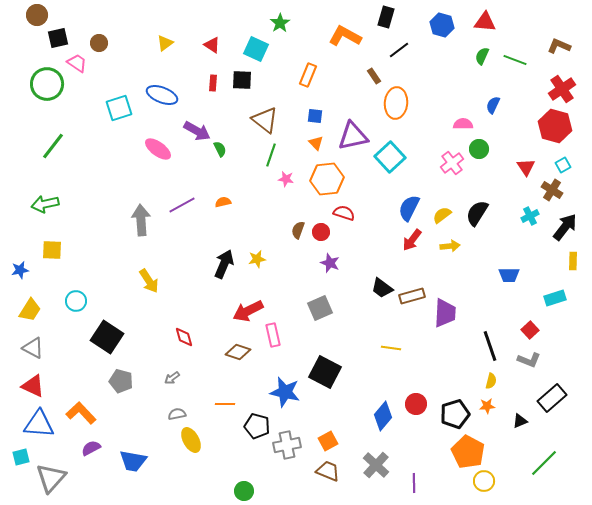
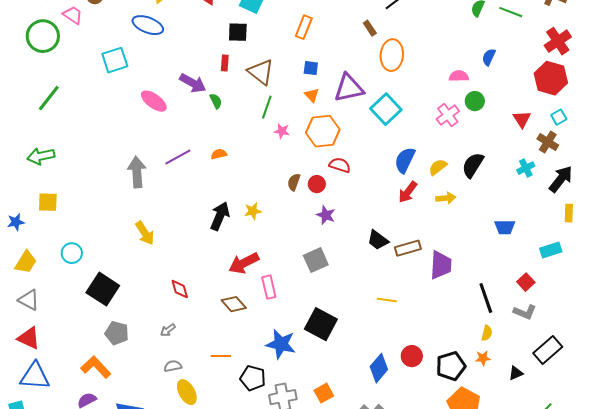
red rectangle: (213, 83) -> (225, 63), moved
blue ellipse: (162, 95) -> (148, 25), moved
brown diamond: (238, 352) -> (234, 304), turned 30
orange L-shape: (81, 413) -> (96, 367), moved

